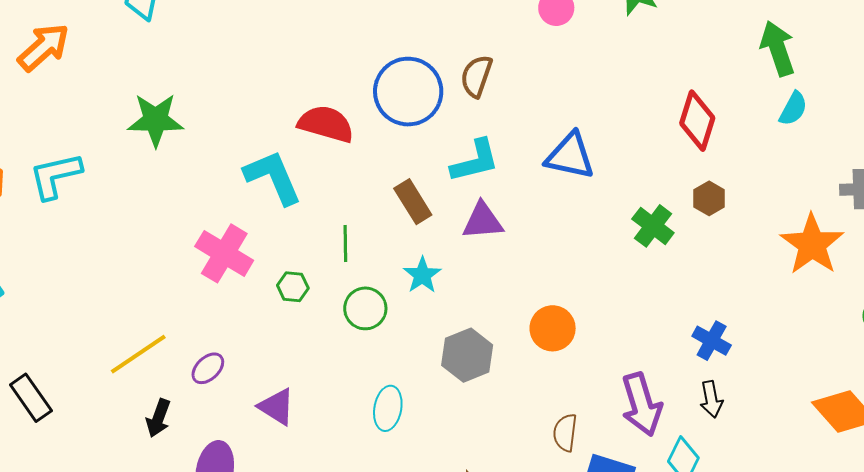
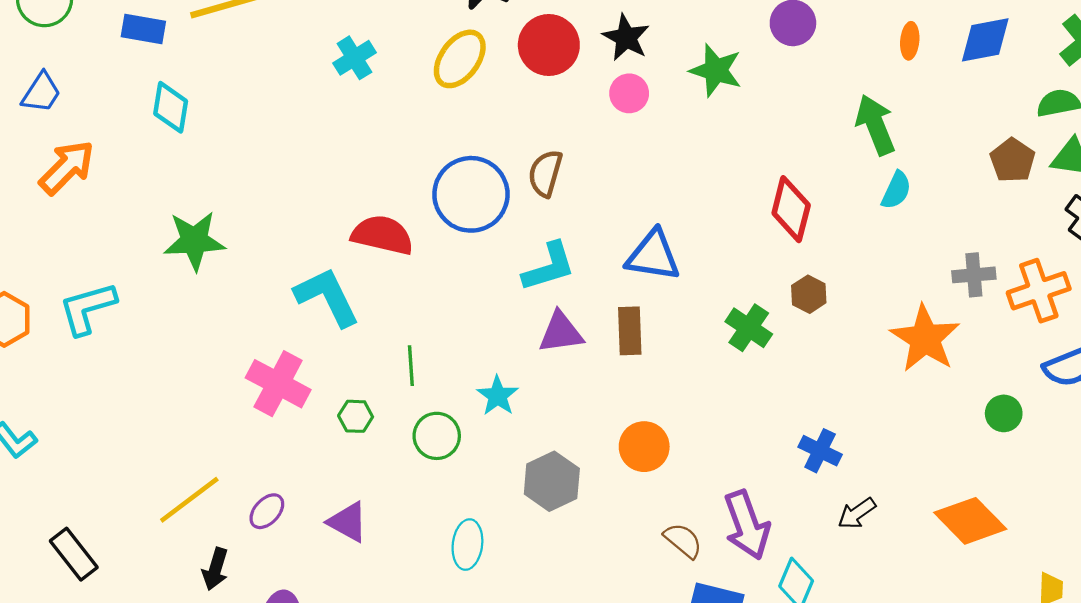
brown rectangle: (413, 202) -> (630, 331), moved, turned 33
black arrow: (711, 399) -> (857, 513), moved, turned 69
purple triangle: (277, 407) -> (348, 522), moved
brown semicircle: (565, 433) -> (683, 541), moved, turned 126

